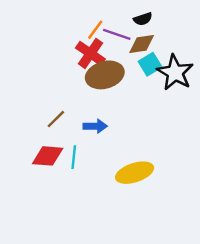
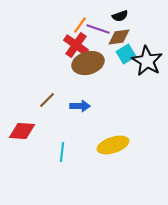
red diamond: (48, 156) -> (22, 131), moved
cyan line: (74, 157) -> (62, 152), moved

